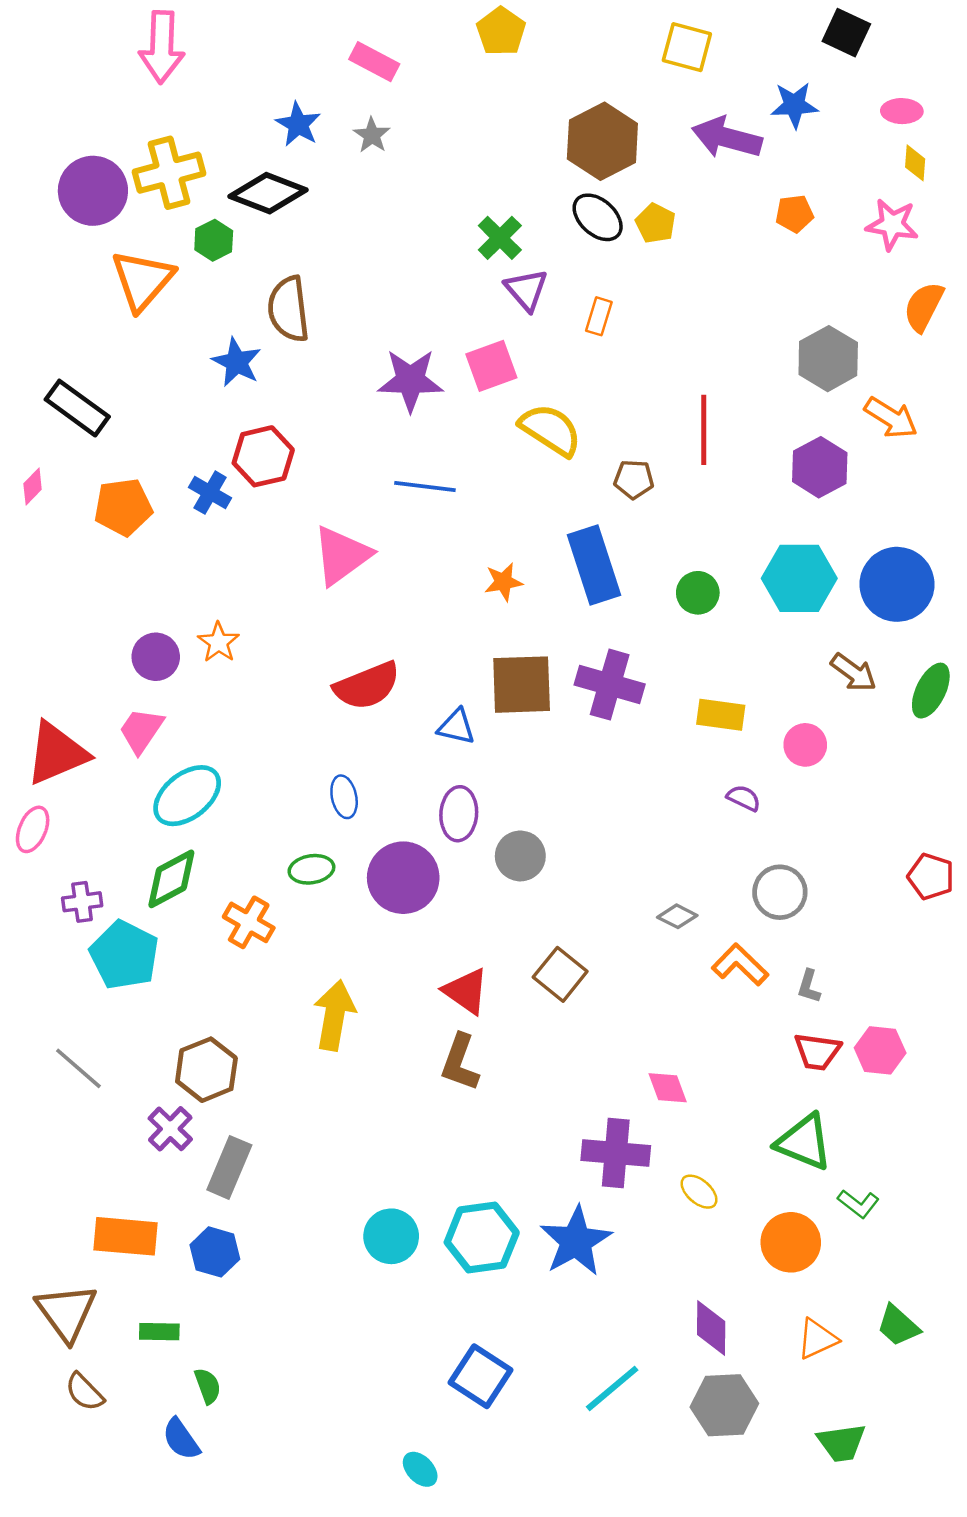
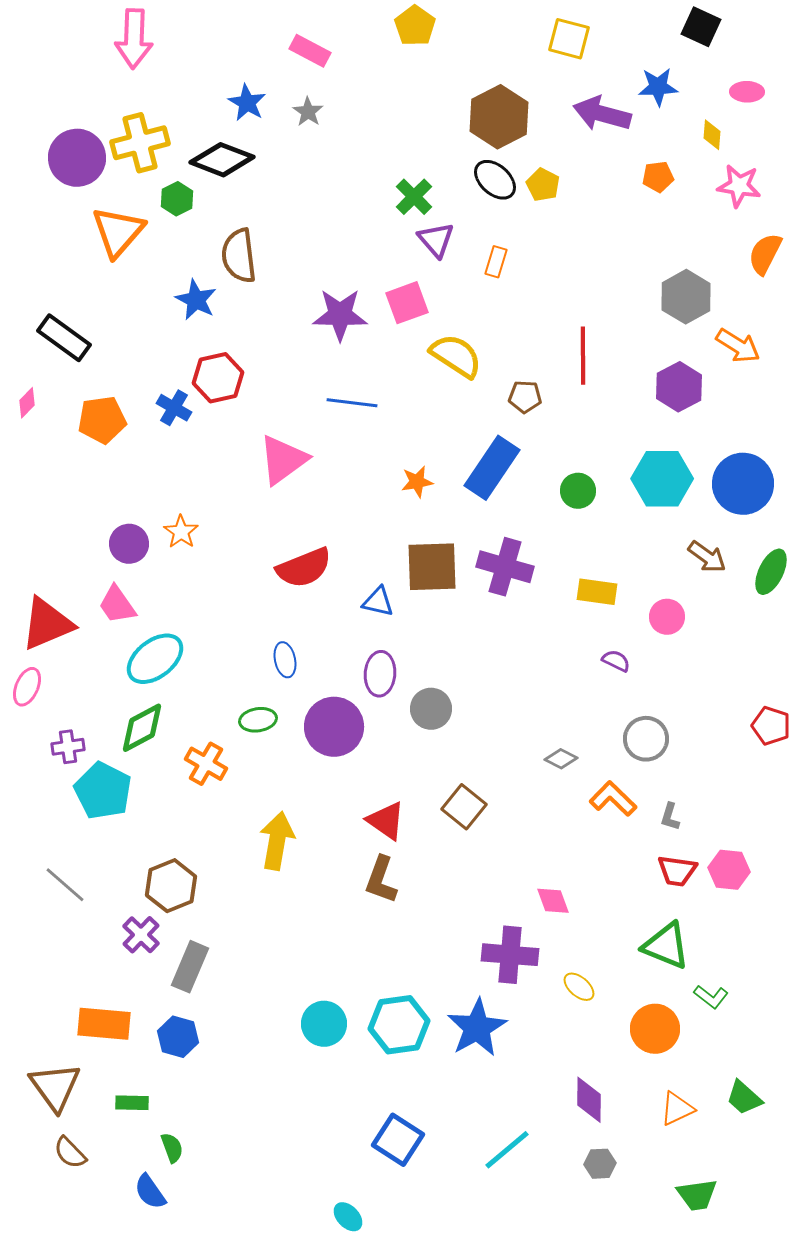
yellow diamond: (915, 163) -> (712, 135), moved
blue rectangle: (594, 565) -> (492, 468), turned 52
pink trapezoid: (141, 730) -> (117, 605), turned -69
gray hexagon: (724, 1405) -> (600, 1164), size x0.6

